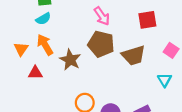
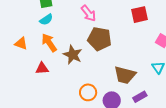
pink arrow: (102, 16) -> (88, 13), moved
orange triangle: (21, 49) -> (21, 43), moved, turned -40
brown trapezoid: (134, 55) -> (125, 75), moved, turned 35

